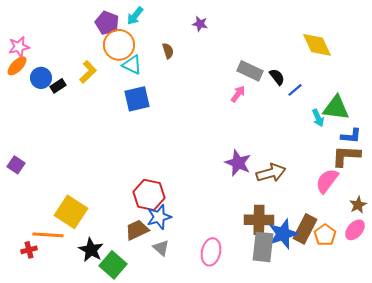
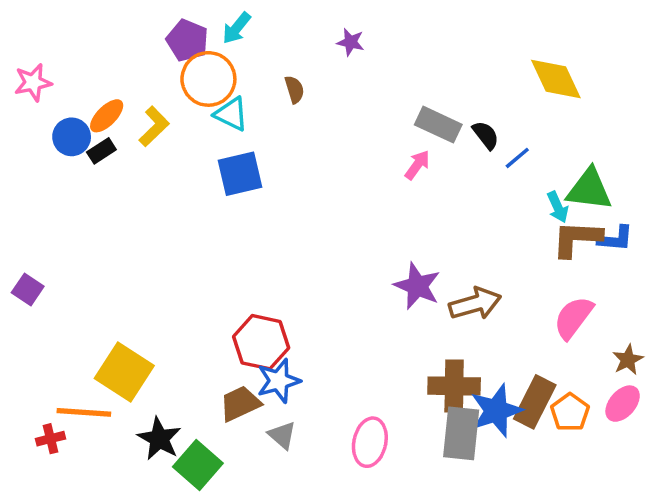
orange ellipse: (17, 66) -> (107, 116), moved
brown L-shape: (346, 156) -> (577, 239), moved

